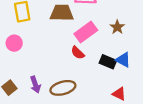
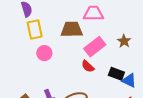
pink circle: (14, 43) -> (44, 53), moved
blue triangle: (123, 60) -> (129, 80), moved

